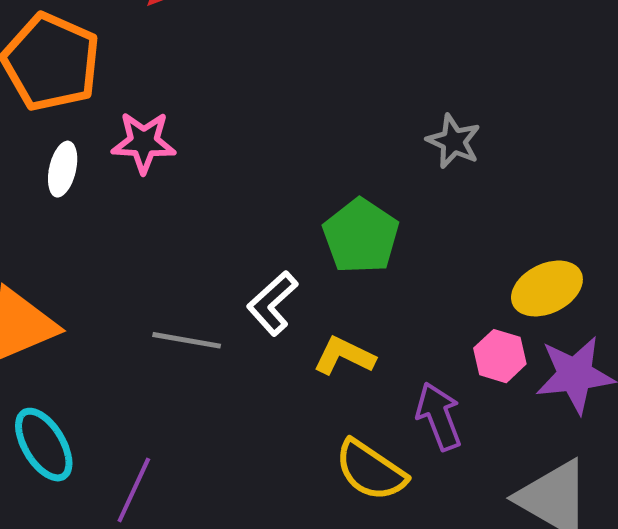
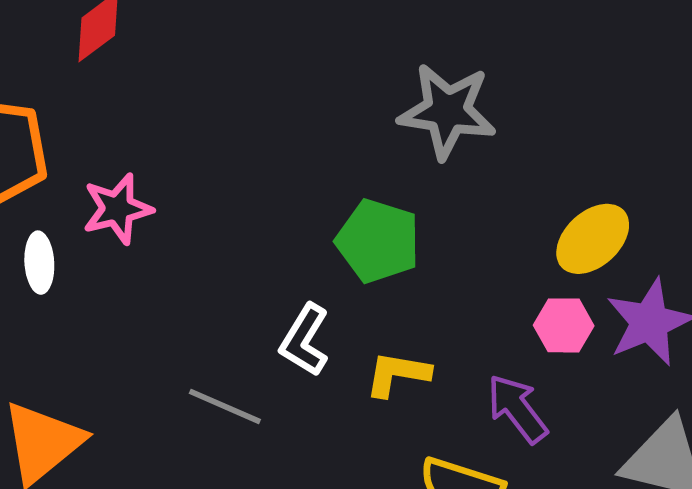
gray star: (454, 141) -> (447, 111), size x1.6
gray line: (187, 340) -> (225, 406), turned 30

